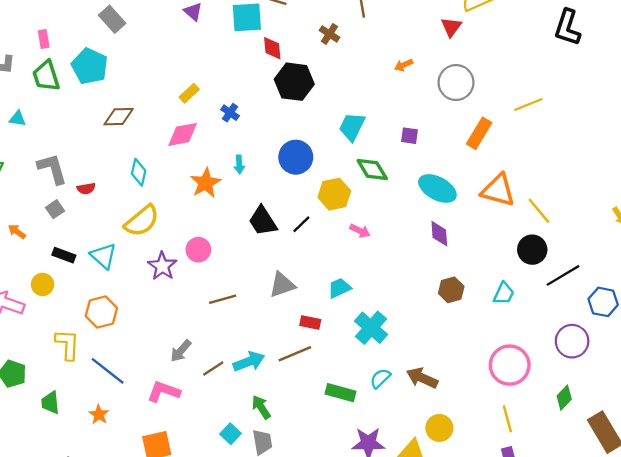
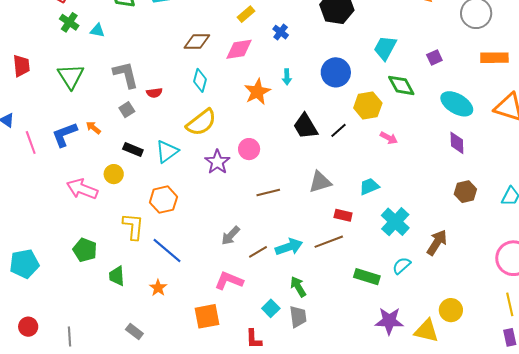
brown diamond: (119, 117) -> (197, 42), moved
orange rectangle: (479, 133) -> (494, 58), turned 56
purple square: (410, 136) -> (434, 57), turned -35
cyan triangle: (103, 256) -> (167, 151), turned 40
brown arrow: (422, 378) -> (437, 242), moved, turned 96
pink L-shape: (164, 392) -> (229, 281), moved

